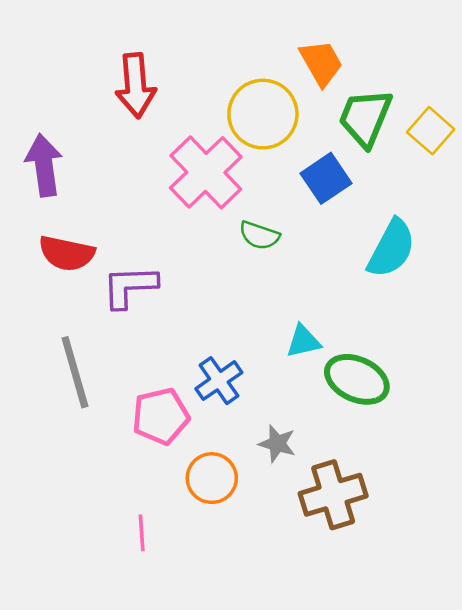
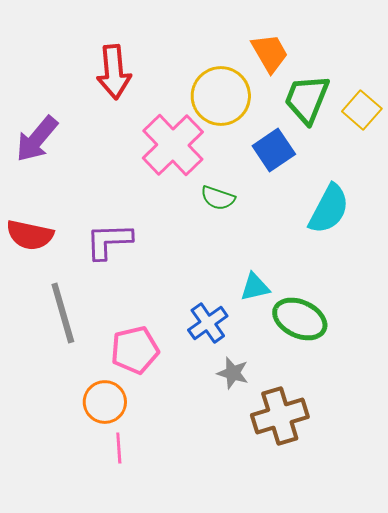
purple arrow: (44, 165) -> (37, 139), turned -132
red semicircle: (67, 253) -> (30, 235), moved
blue cross: (219, 381) -> (208, 323), moved
orange circle: (212, 478) -> (105, 402), moved

